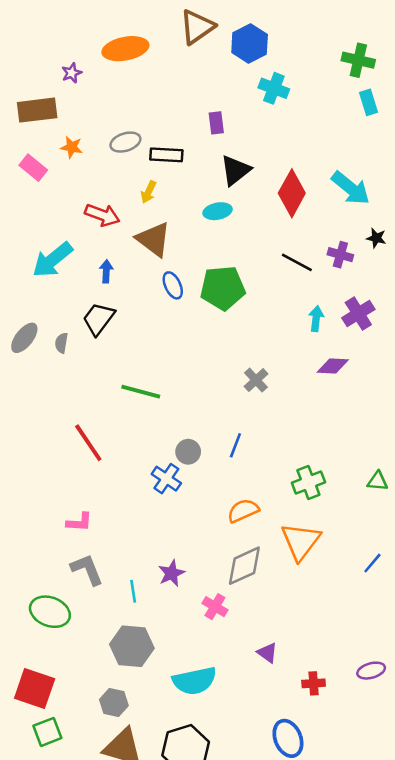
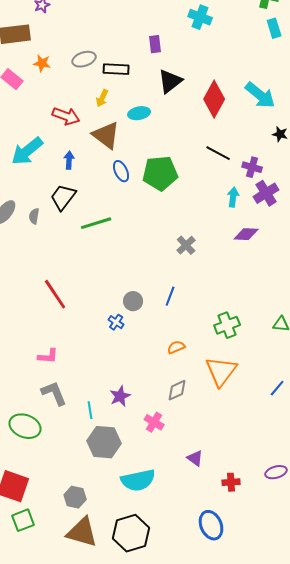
cyan ellipse: (218, 211) -> (139, 113), moved
purple cross: (340, 255) -> (252, 167), moved
green line: (141, 392) -> (96, 223), moved, turned -32
blue cross: (166, 479) -> (116, 322), size x0.7
orange semicircle: (243, 511) -> (176, 347), size x0.7
gray diamond: (244, 566) -> (177, 390), size x0.7
gray hexagon: (132, 646) -> (104, 442), moved

